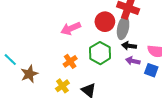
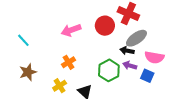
gray ellipse: (123, 28) -> (136, 38), moved, turned 40
green hexagon: (100, 53) -> (109, 70), moved
cyan line: (10, 60) -> (23, 40), moved

